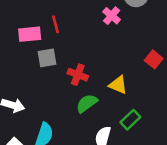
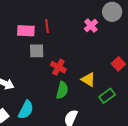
green semicircle: (87, 103) -> (62, 90), turned 132
green rectangle: (130, 120) -> (107, 96), moved

